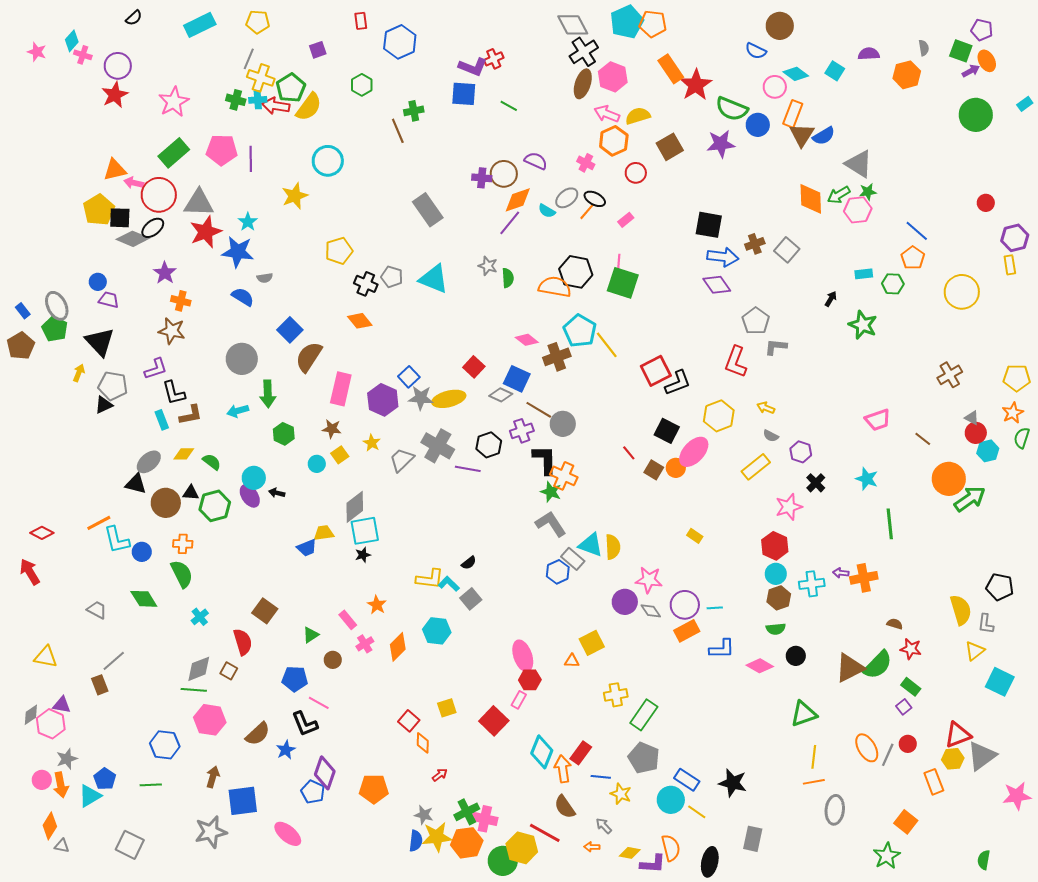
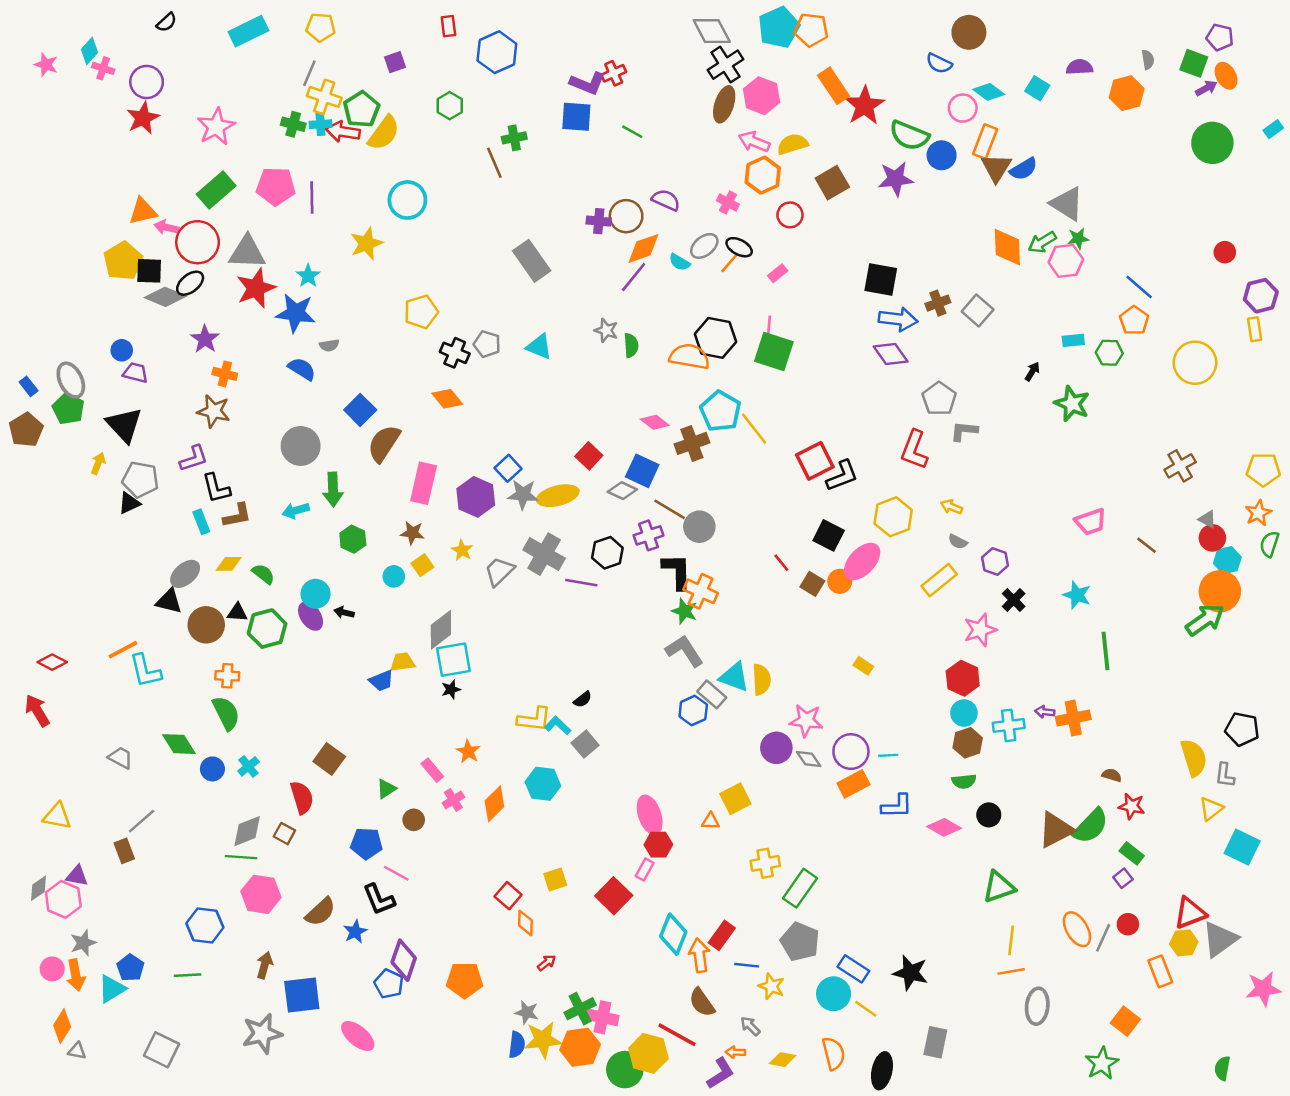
cyan triangle: (434, 279) -> (539, 347), size x0.7
orange circle: (949, 479) -> (1220, 591), moved
blue circle: (142, 552) -> (212, 769), moved
purple L-shape: (653, 864) -> (720, 1073), moved, turned -36

